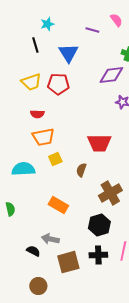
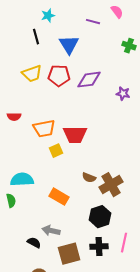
purple diamond: (111, 75) -> (89, 80), moved
red semicircle: (37, 114) -> (14, 117), moved
red trapezoid: (99, 143) -> (75, 135), moved
cyan semicircle: (23, 169) -> (22, 180), moved
brown semicircle: (81, 170) -> (89, 178), moved, turned -88

